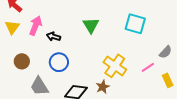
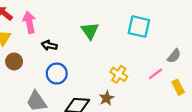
pink arrow: (36, 26) -> (29, 22), moved, turned -30
brown circle: (22, 61) -> (14, 61), moved
yellow cross: (115, 66) -> (119, 74), size x0.7

